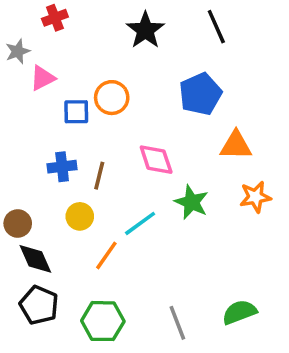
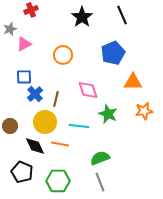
blue square: (76, 112) -> (24, 77), moved
blue cross: (62, 167) -> (35, 94), turned -35
yellow circle: (80, 216) -> (45, 122), size x1.5
cyan line: (140, 223) -> (79, 126), turned 42
orange line: (106, 255) -> (60, 144), turned 66
black diamond: (35, 259) -> (35, 146), moved
green semicircle: (239, 312) -> (100, 158), moved

